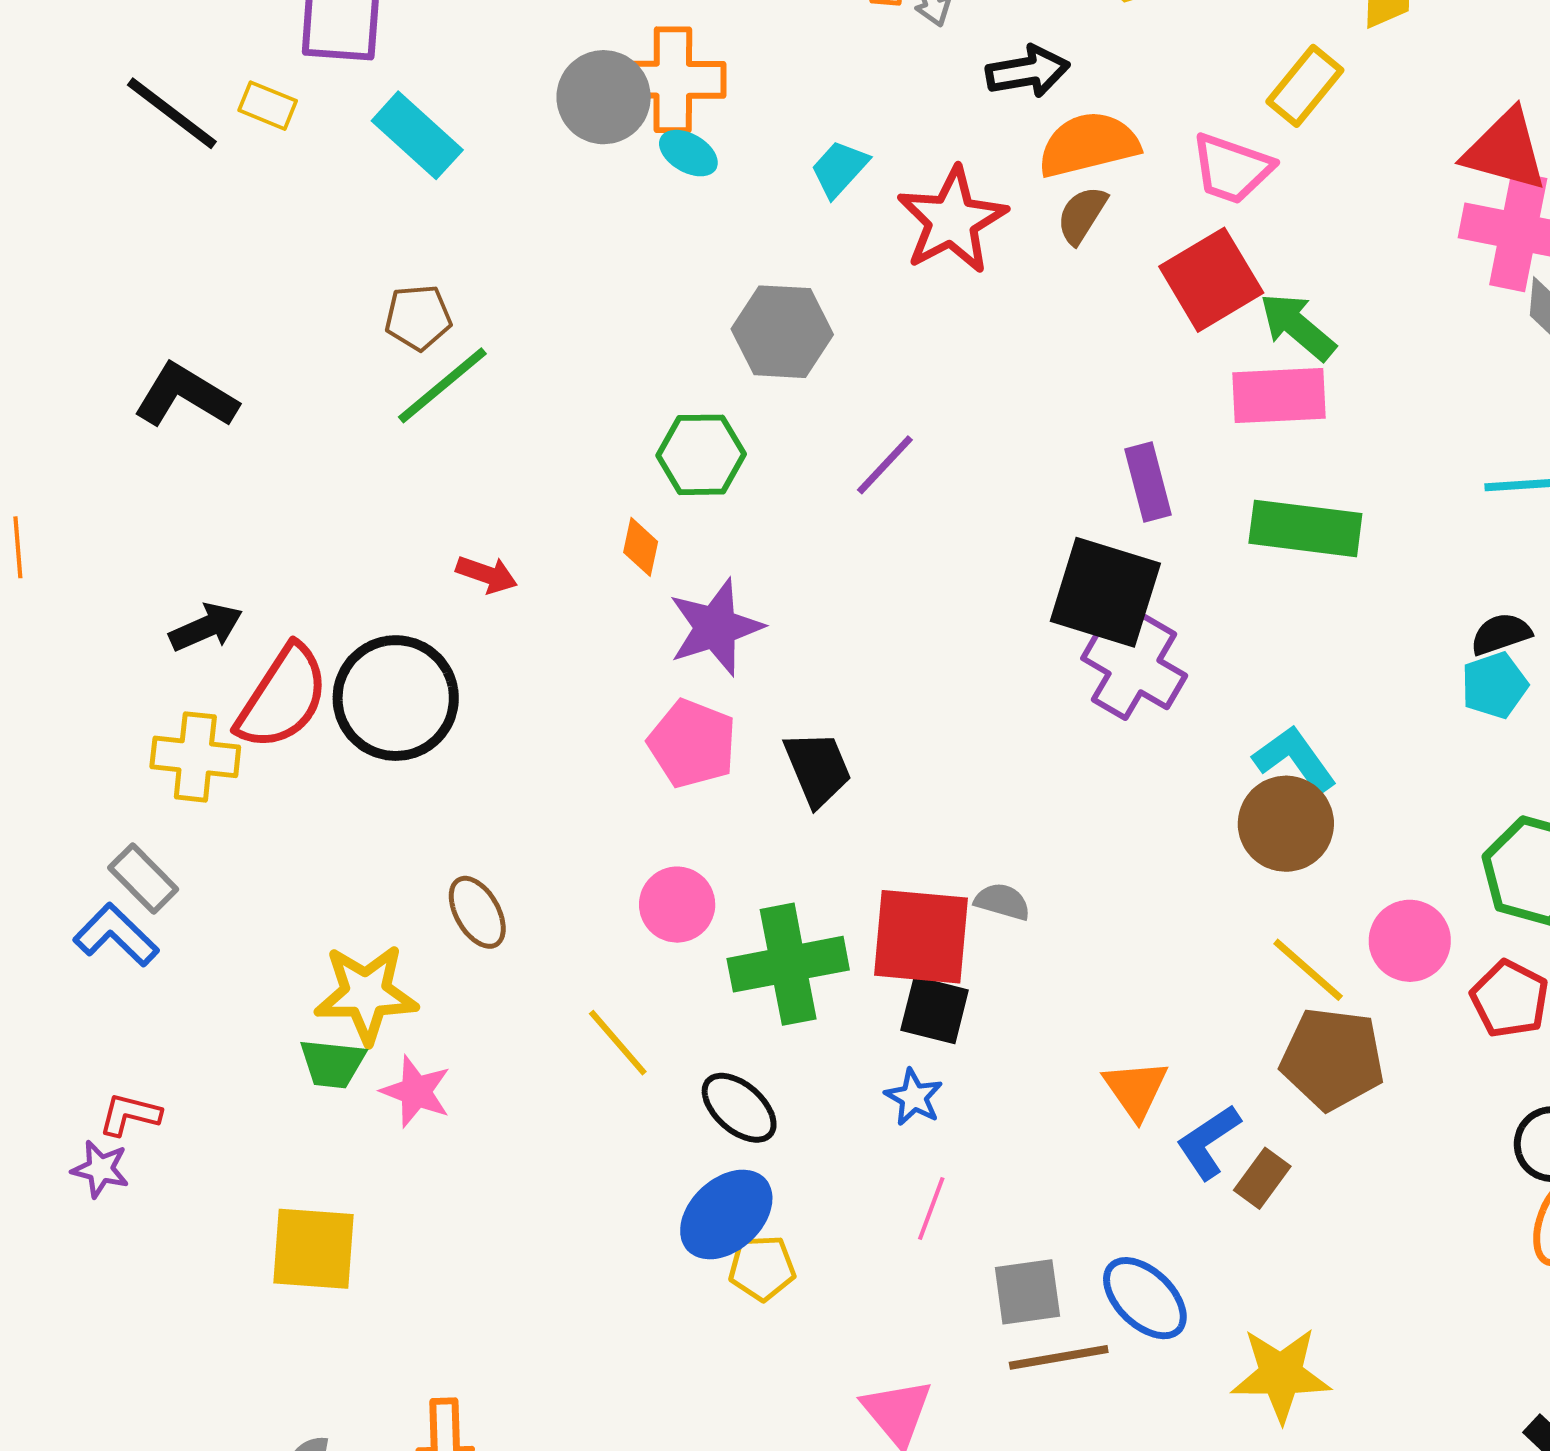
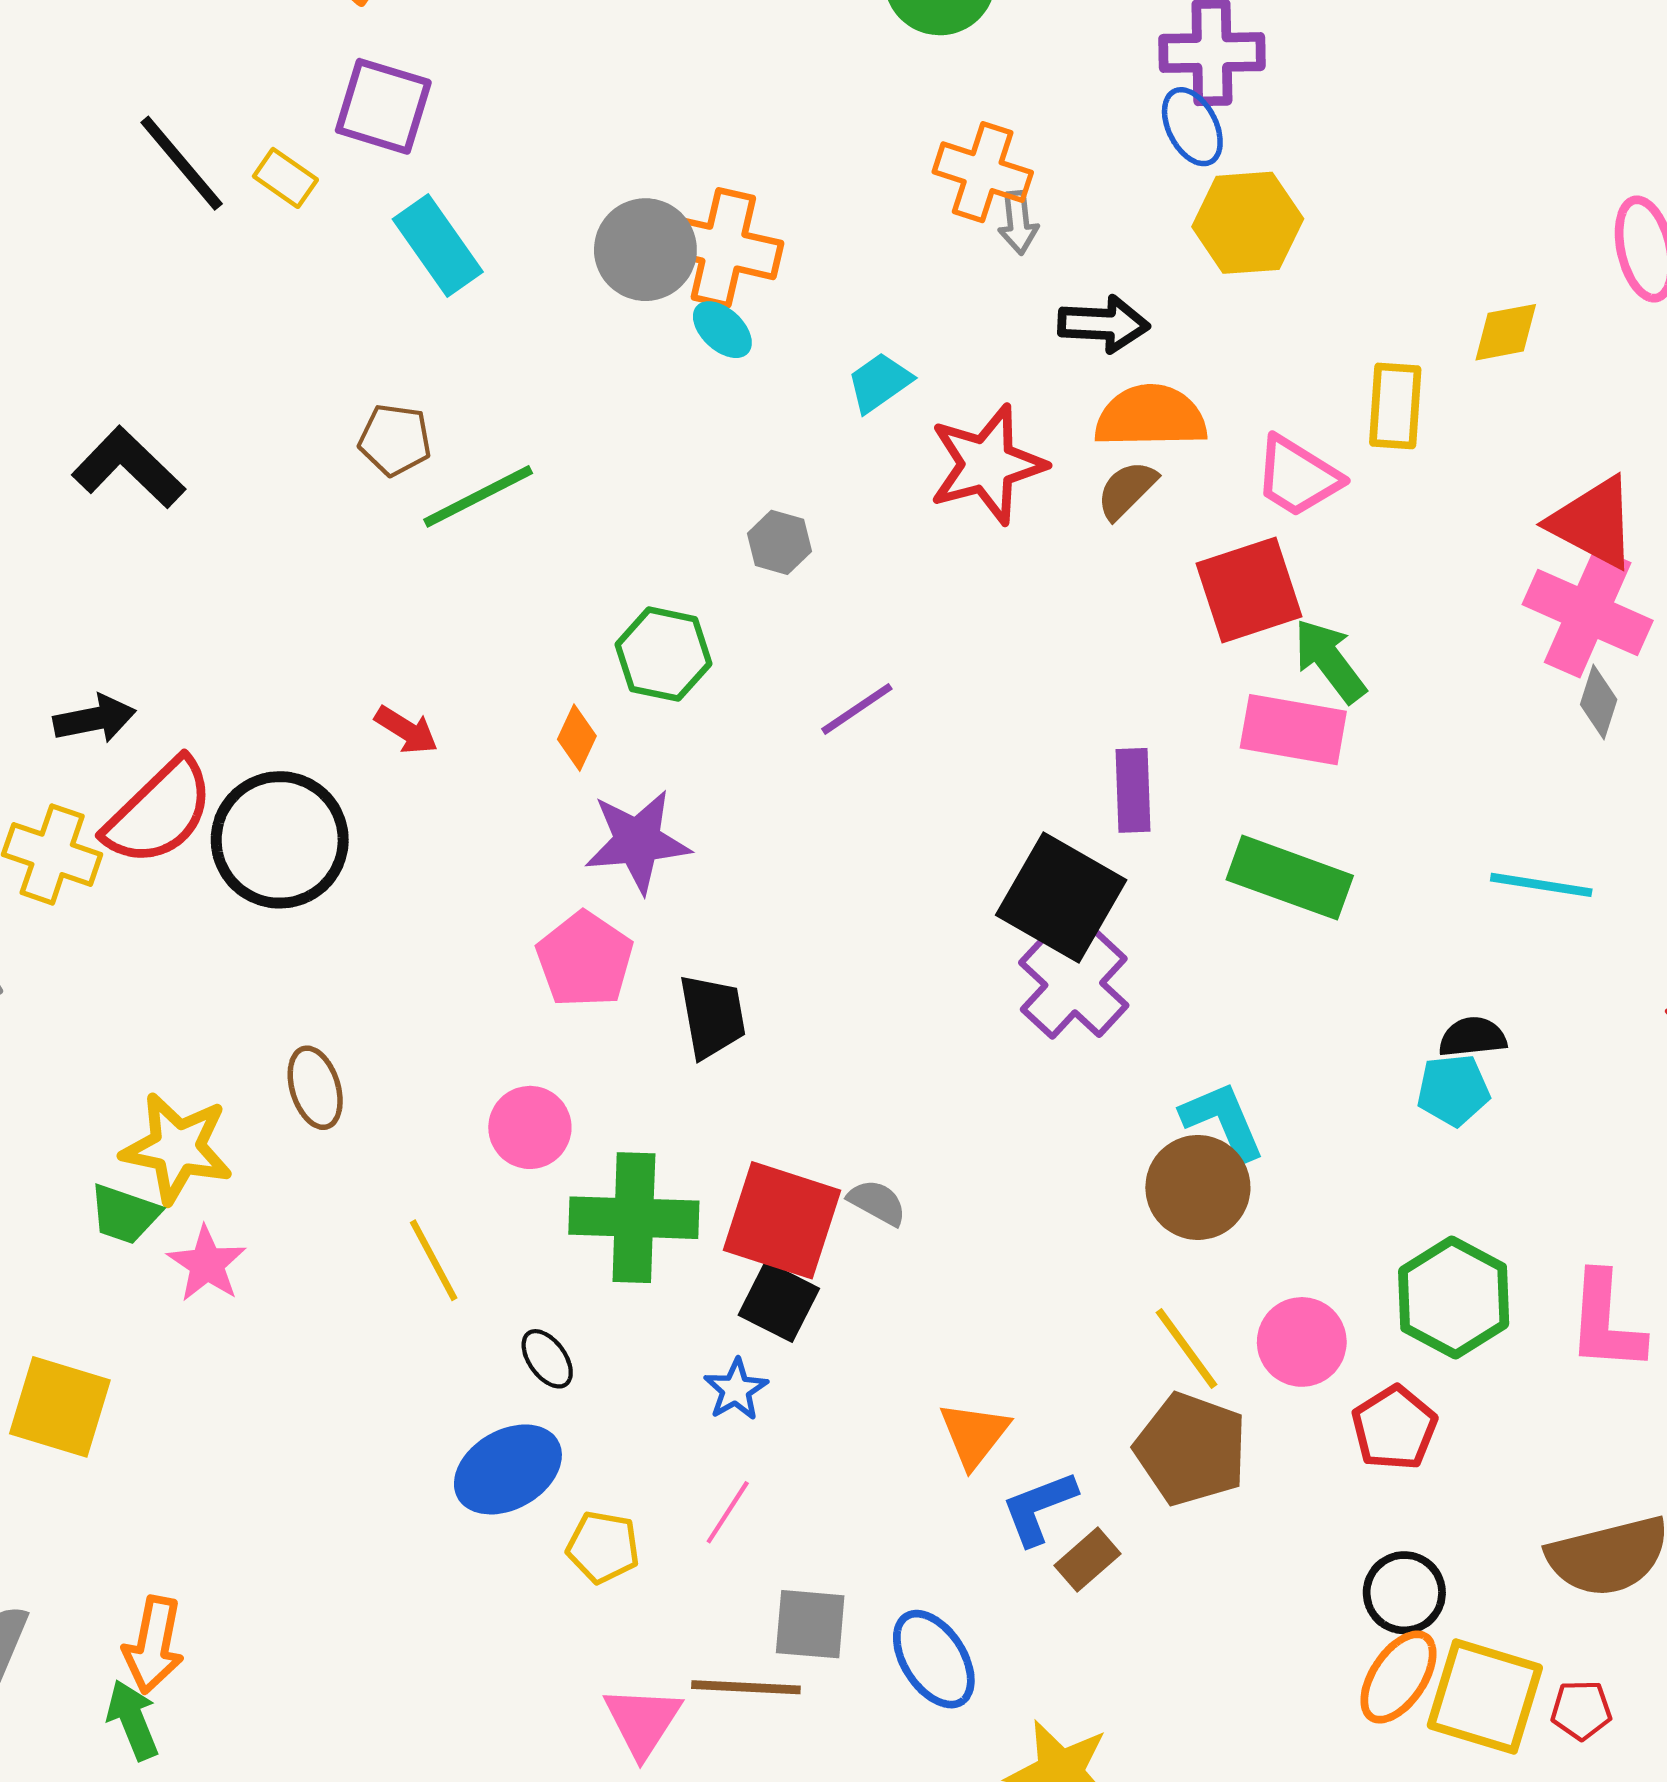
yellow rectangle: (1305, 86) -> (1395, 406), turned -48
gray hexagon: (782, 332) -> (779, 542), size x0.6
green line: (442, 385) -> (478, 496), moved
black ellipse: (739, 1108) -> (547, 1359), size x0.7
yellow pentagon: (762, 1268) -> (603, 1547), moved
brown line: (1059, 1357) -> (746, 1687), moved

